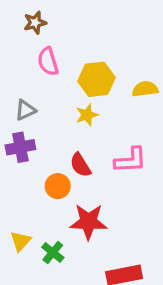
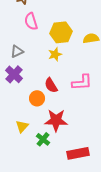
purple cross: (20, 147) -> (14, 74), turned -36
yellow triangle: (20, 241) -> (22, 126), moved
green cross: (53, 252) -> (43, 139), moved

